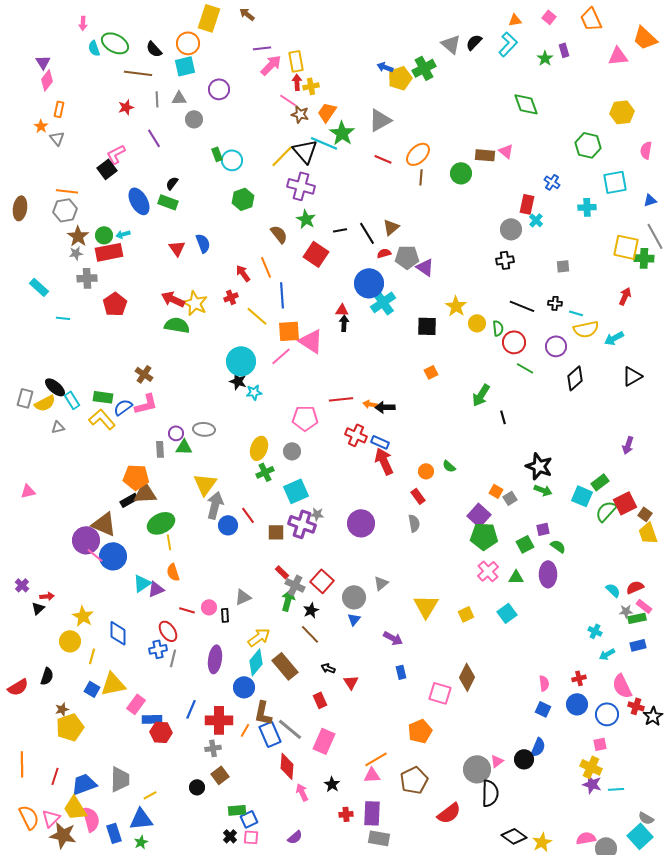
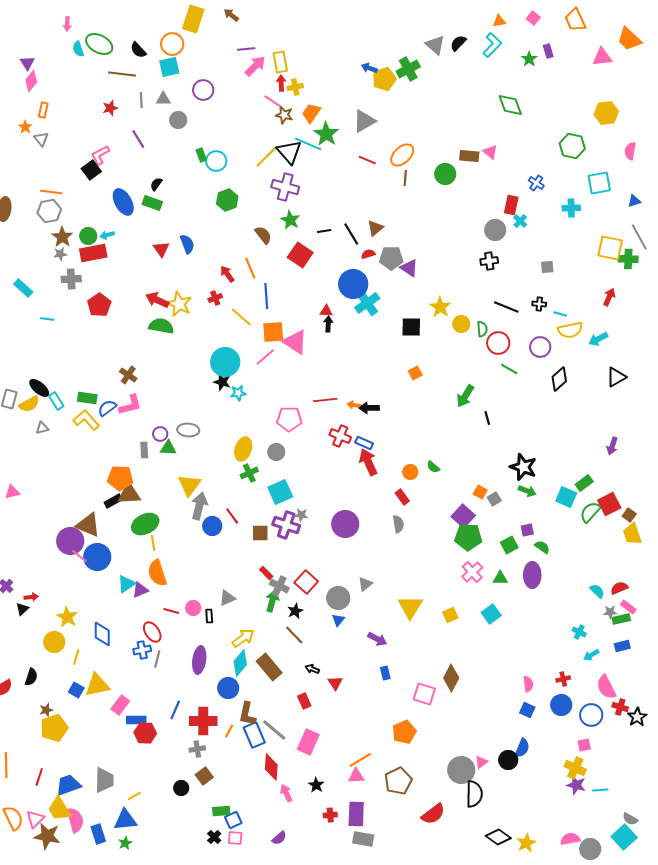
orange semicircle: (173, 572) -> (157, 573), size x1.5

